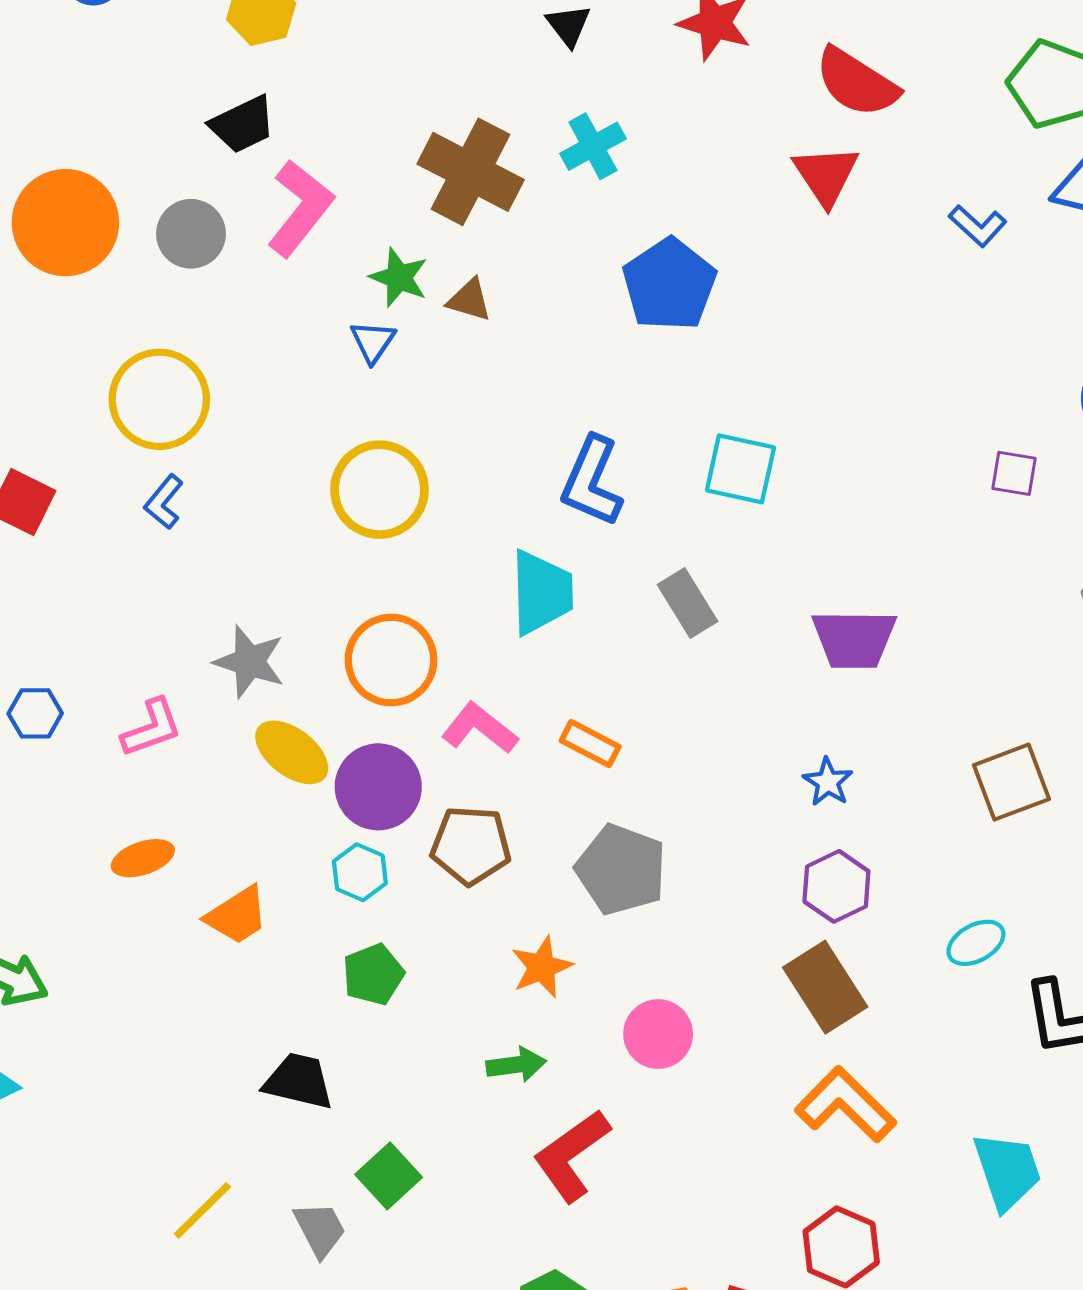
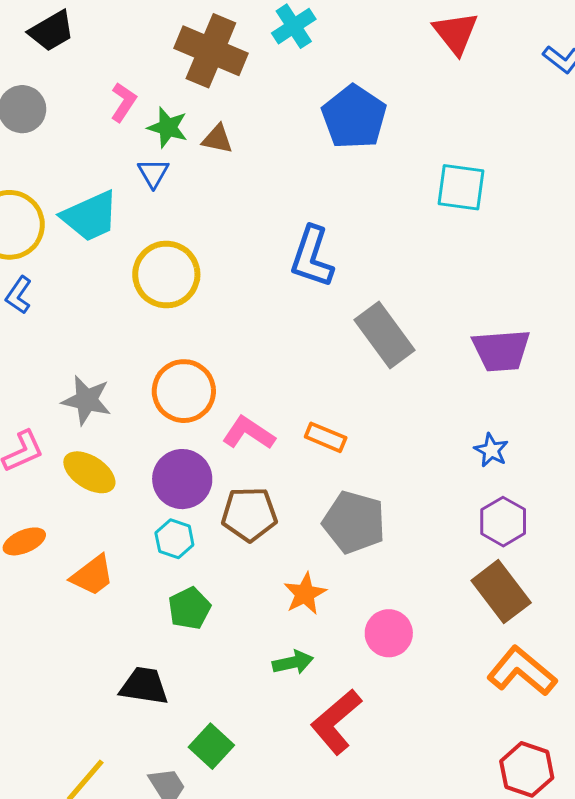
pink L-shape: (300, 208) -> (123, 102), moved, size x0.6
cyan square: (740, 469) -> (461, 187), moved
cyan trapezoid: (541, 592) -> (90, 216), moved, turned 72
gray rectangle: (688, 603) -> (385, 335), size x1.4
yellow ellipse: (292, 752) -> (89, 472), moved

